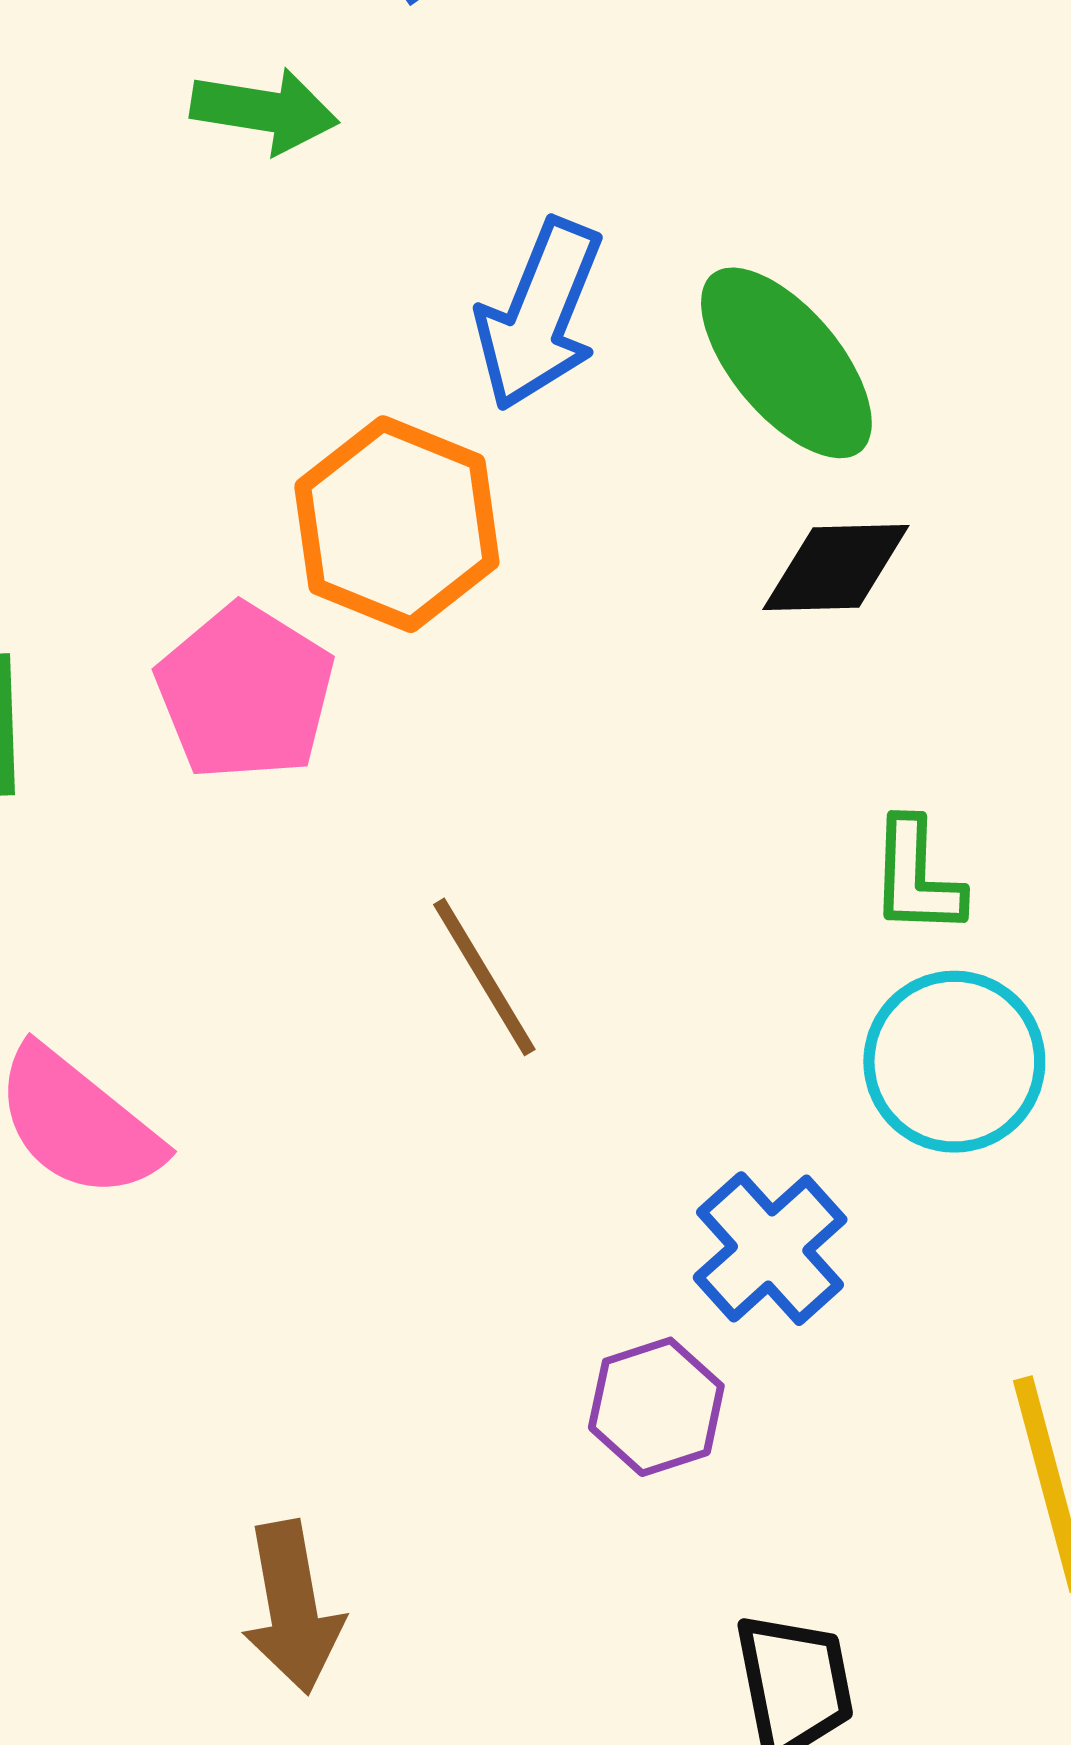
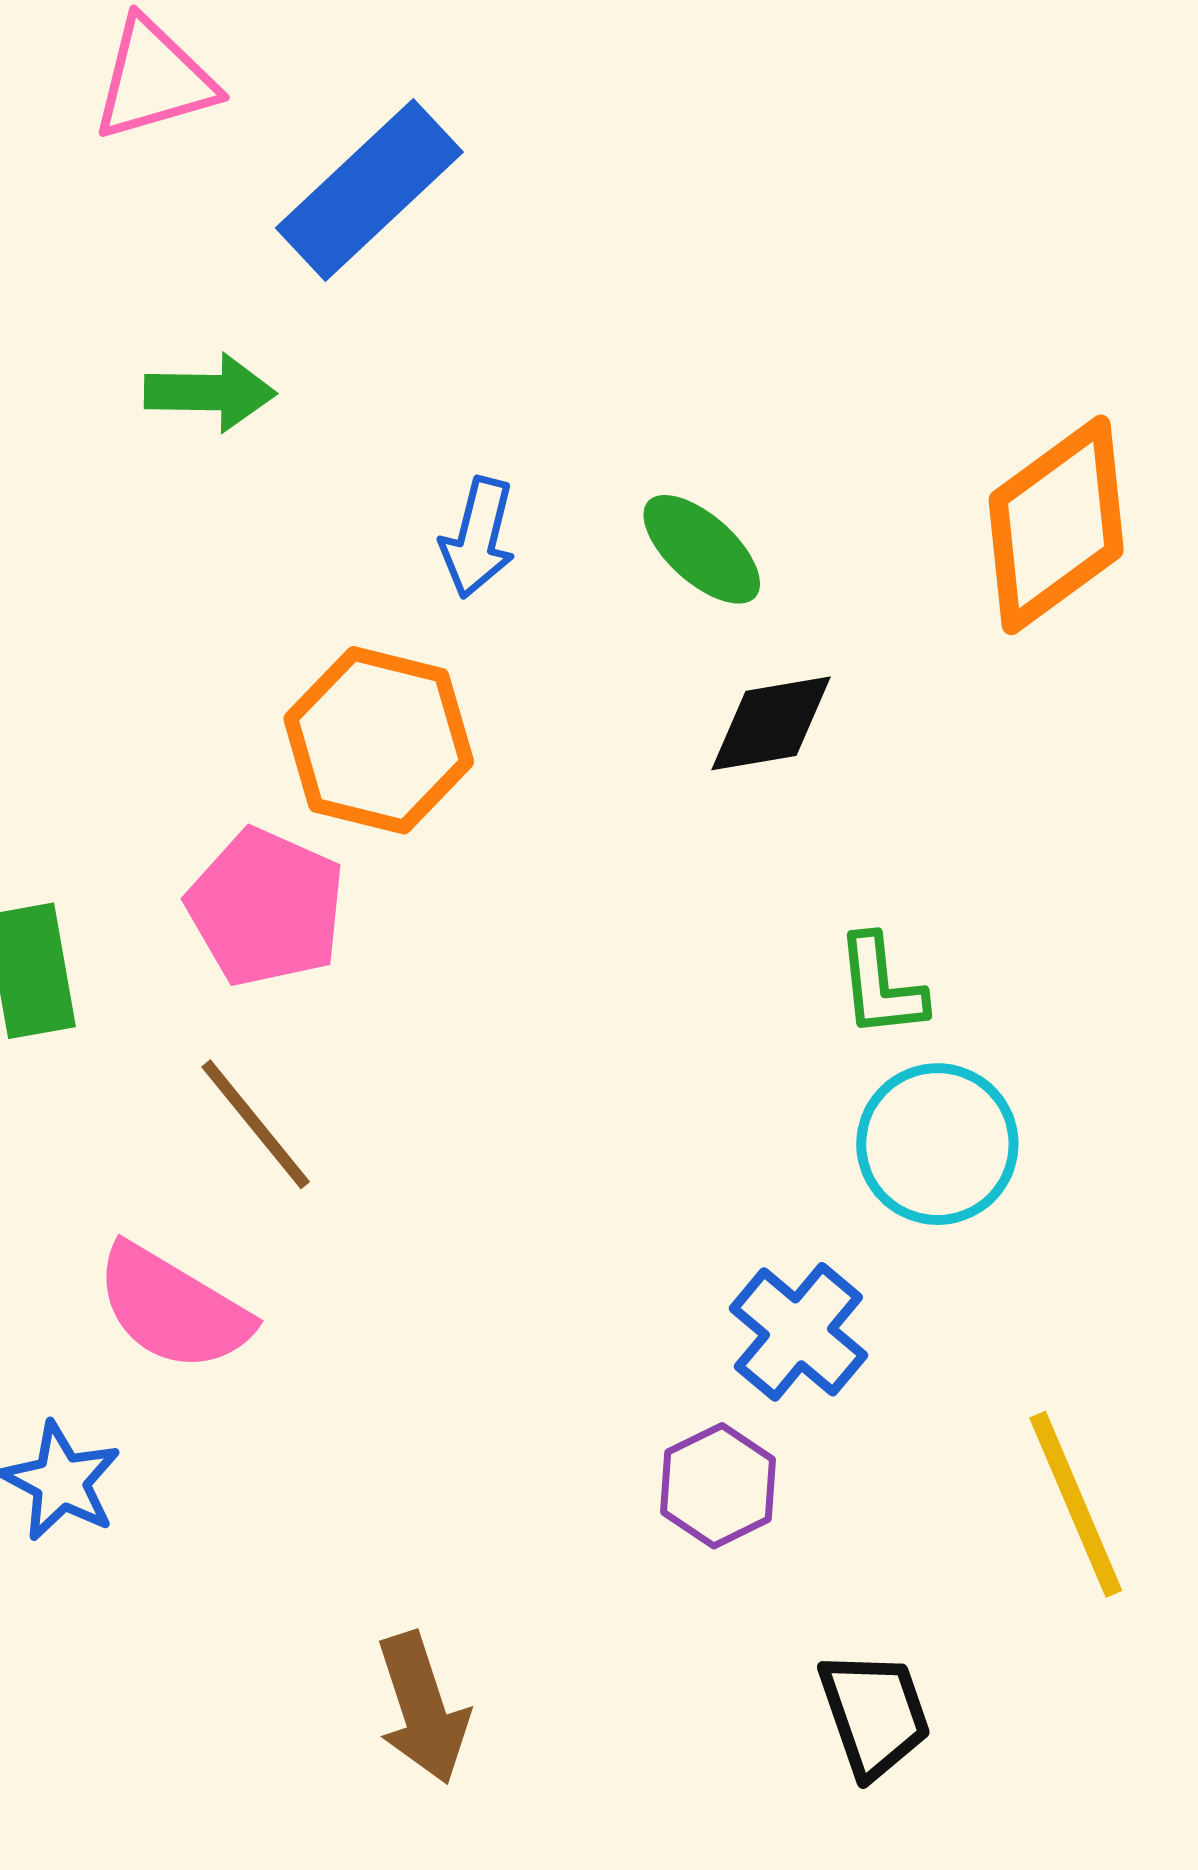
blue arrow: (539, 315) -> (478, 538), size x0.7
green ellipse: (786, 363) -> (702, 549), size x0.7
brown line: (484, 977) -> (256, 1124), moved

